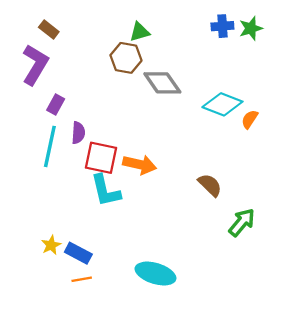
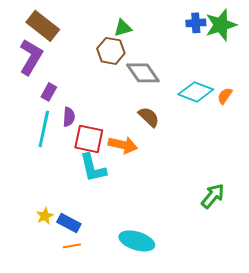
green star: (251, 28) -> (221, 25), size x1.5
brown rectangle: (49, 30) -> (43, 26), size x1.8
orange semicircle: (250, 119) -> (225, 96), moved
brown semicircle: (210, 185) -> (149, 117), moved

